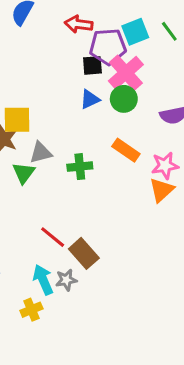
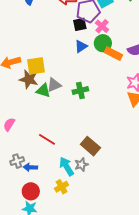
pink cross: (126, 73) -> (102, 26), size x0.6
orange rectangle: (126, 150) -> (113, 54), moved
green triangle: (24, 173) -> (43, 91), moved, turned -42
red line: (53, 237) -> (47, 139), moved

